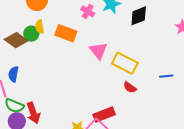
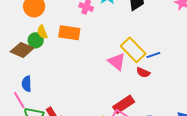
pink triangle: (98, 51) -> (117, 62), moved
yellow rectangle: (125, 63) -> (133, 50), turned 30
blue line: (166, 76) -> (153, 55), moved

